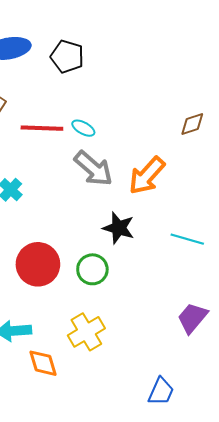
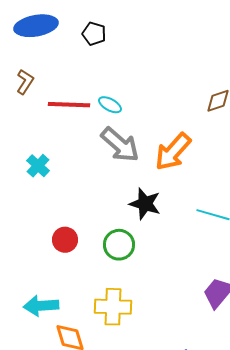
black pentagon: (67, 56) -> (94, 34), size x0.7
red circle: (38, 264) -> (65, 240), size x0.6
yellow cross: (86, 332) -> (113, 307), turned 33

